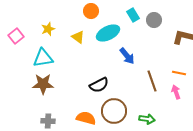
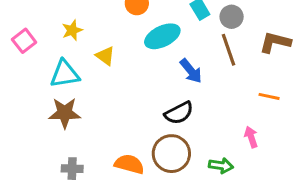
yellow triangle: (78, 37) -> (105, 56), moved
brown line: (152, 81) -> (229, 50), moved
black semicircle: (99, 85) -> (179, 113), moved
pink arrow: (176, 92) -> (251, 137), moved

